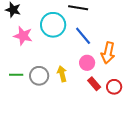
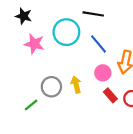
green line: (16, 75) -> (31, 105), moved, turned -40

